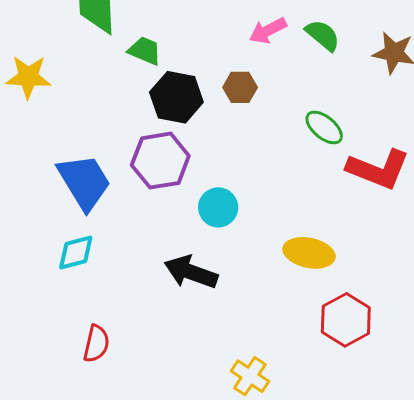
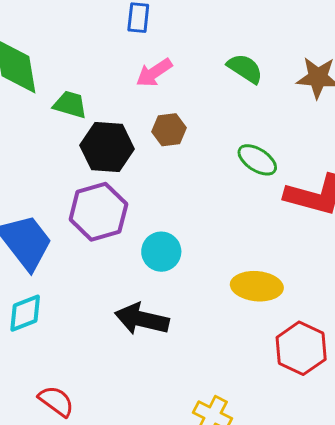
pink arrow: (268, 31) -> (154, 73), moved
red semicircle: (96, 344) -> (56, 401), turned -60

